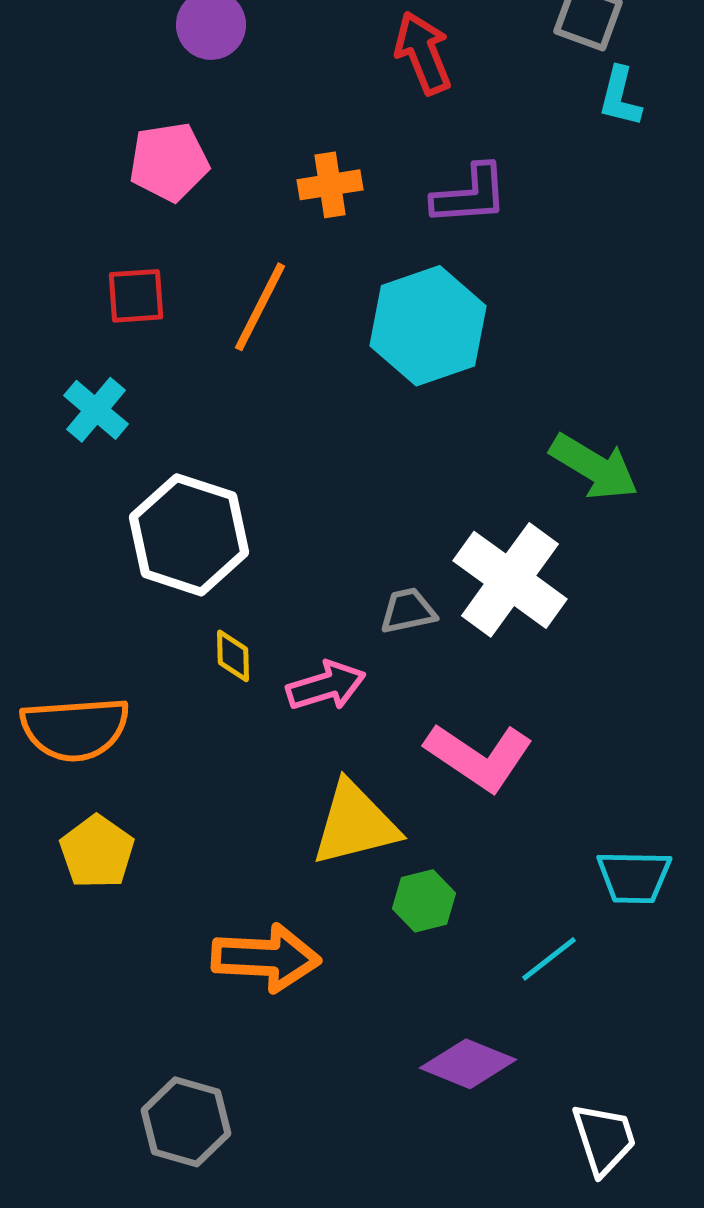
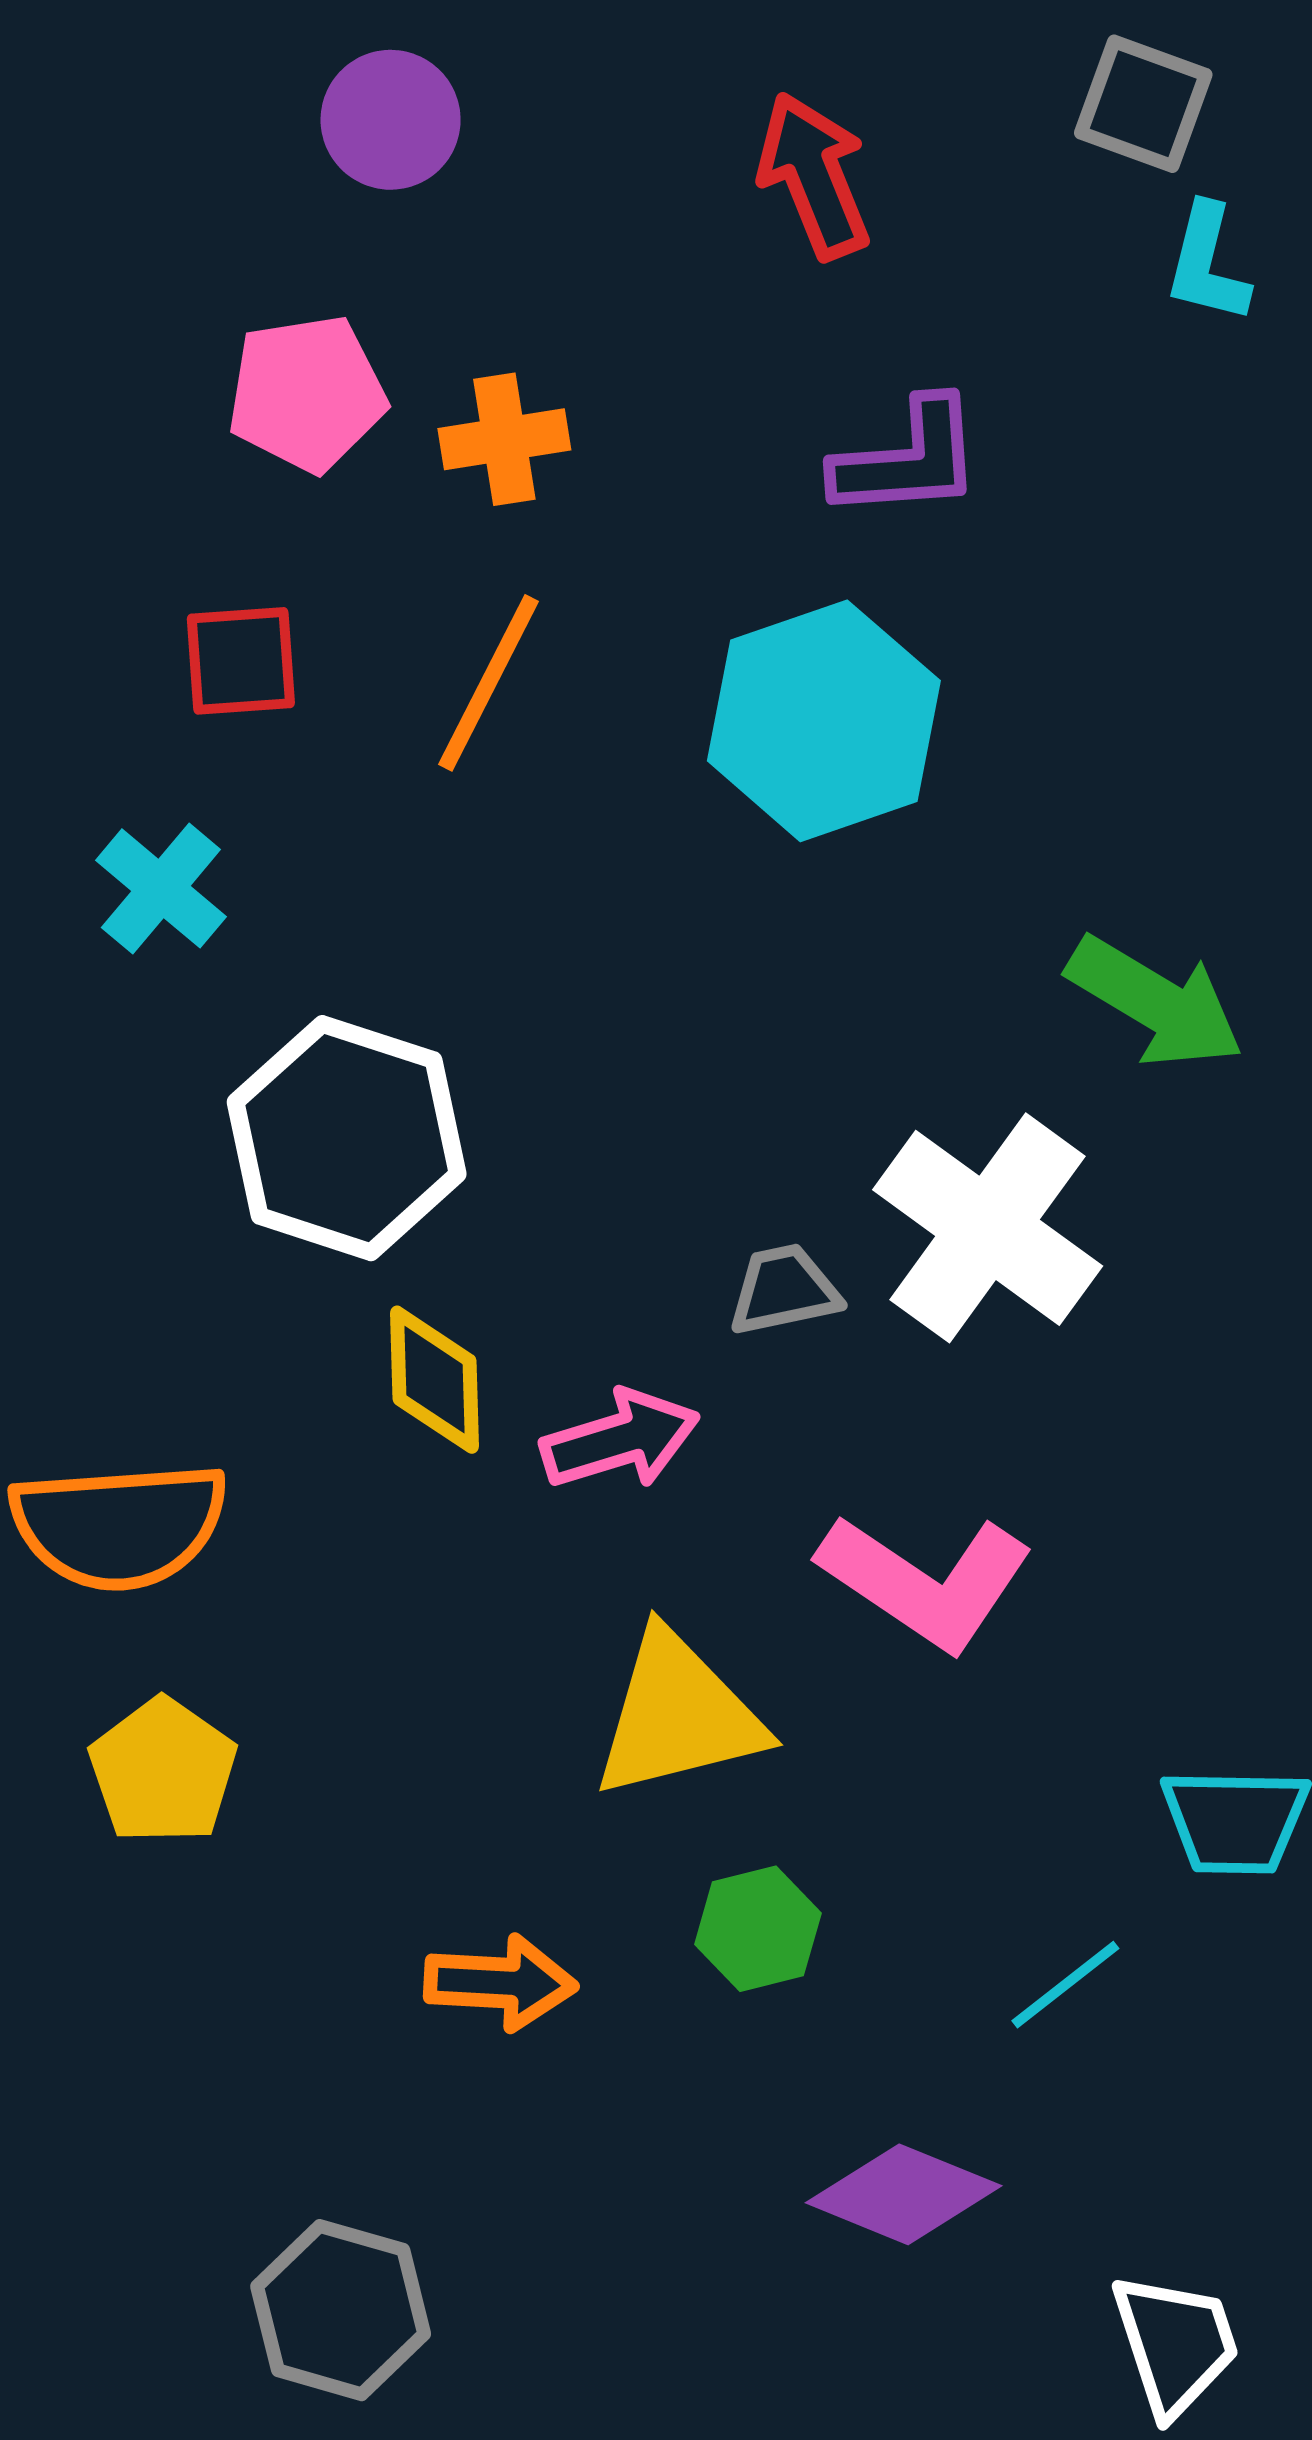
orange cross: (330, 185) -> (504, 439), moved
yellow diamond: (233, 656) -> (434, 1380), size x1.4
green hexagon: (424, 901) -> (758, 1929), moved
orange arrow: (266, 958) -> (500, 1983), size x0.7

